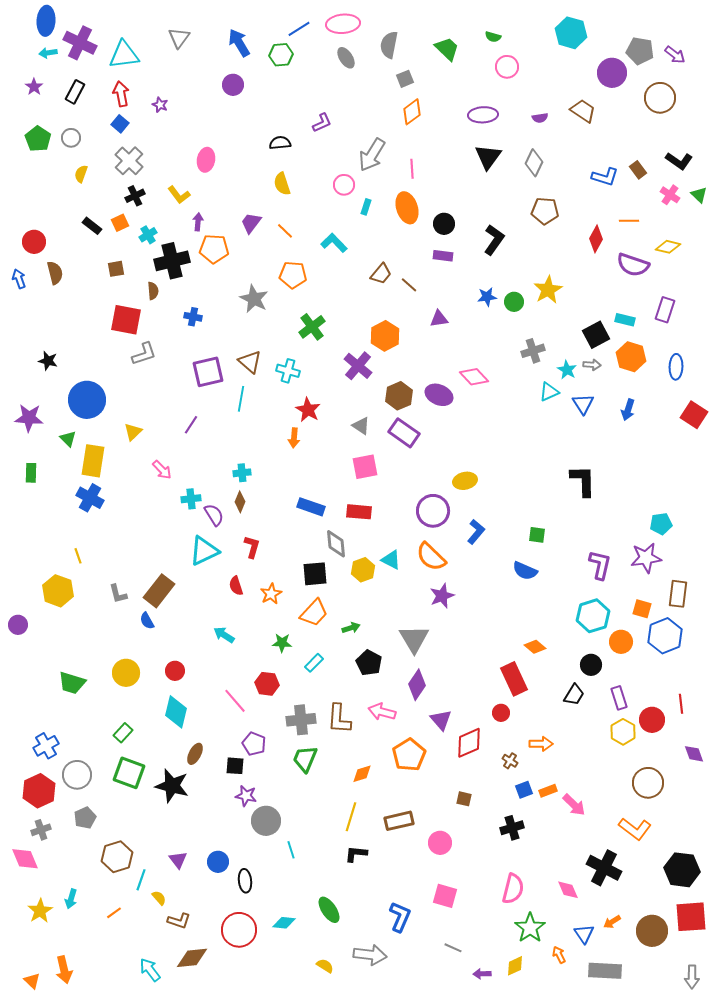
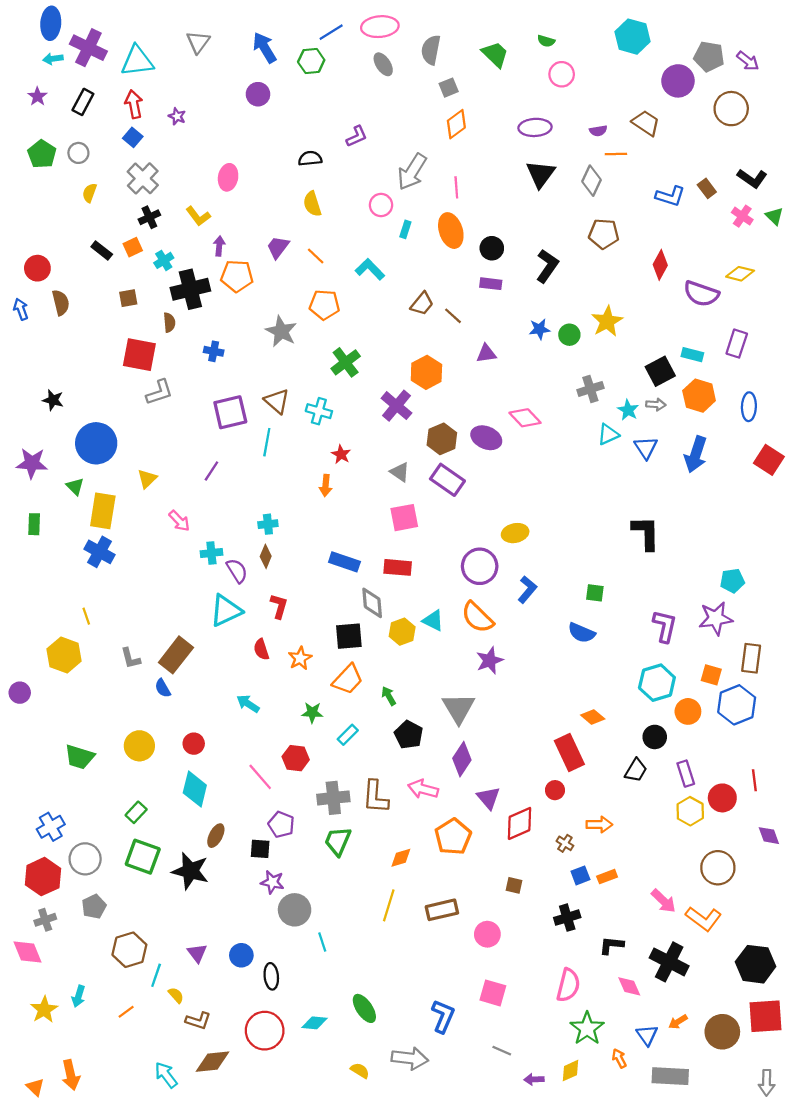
orange line: (629, 221) -> (616, 154), moved
red star: (308, 410) -> (341, 454), size x0.7
blue arrow: (628, 410) -> (696, 454), size x1.5
green arrow: (351, 628) -> (389, 696), turned -102
pink arrow: (574, 805) -> (664, 901), moved
black L-shape: (356, 854) -> (611, 945), moved

